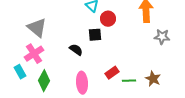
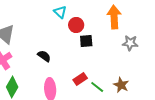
black square: (95, 35) -> (86, 41), moved
green line: (129, 81) -> (97, 87), turned 40

